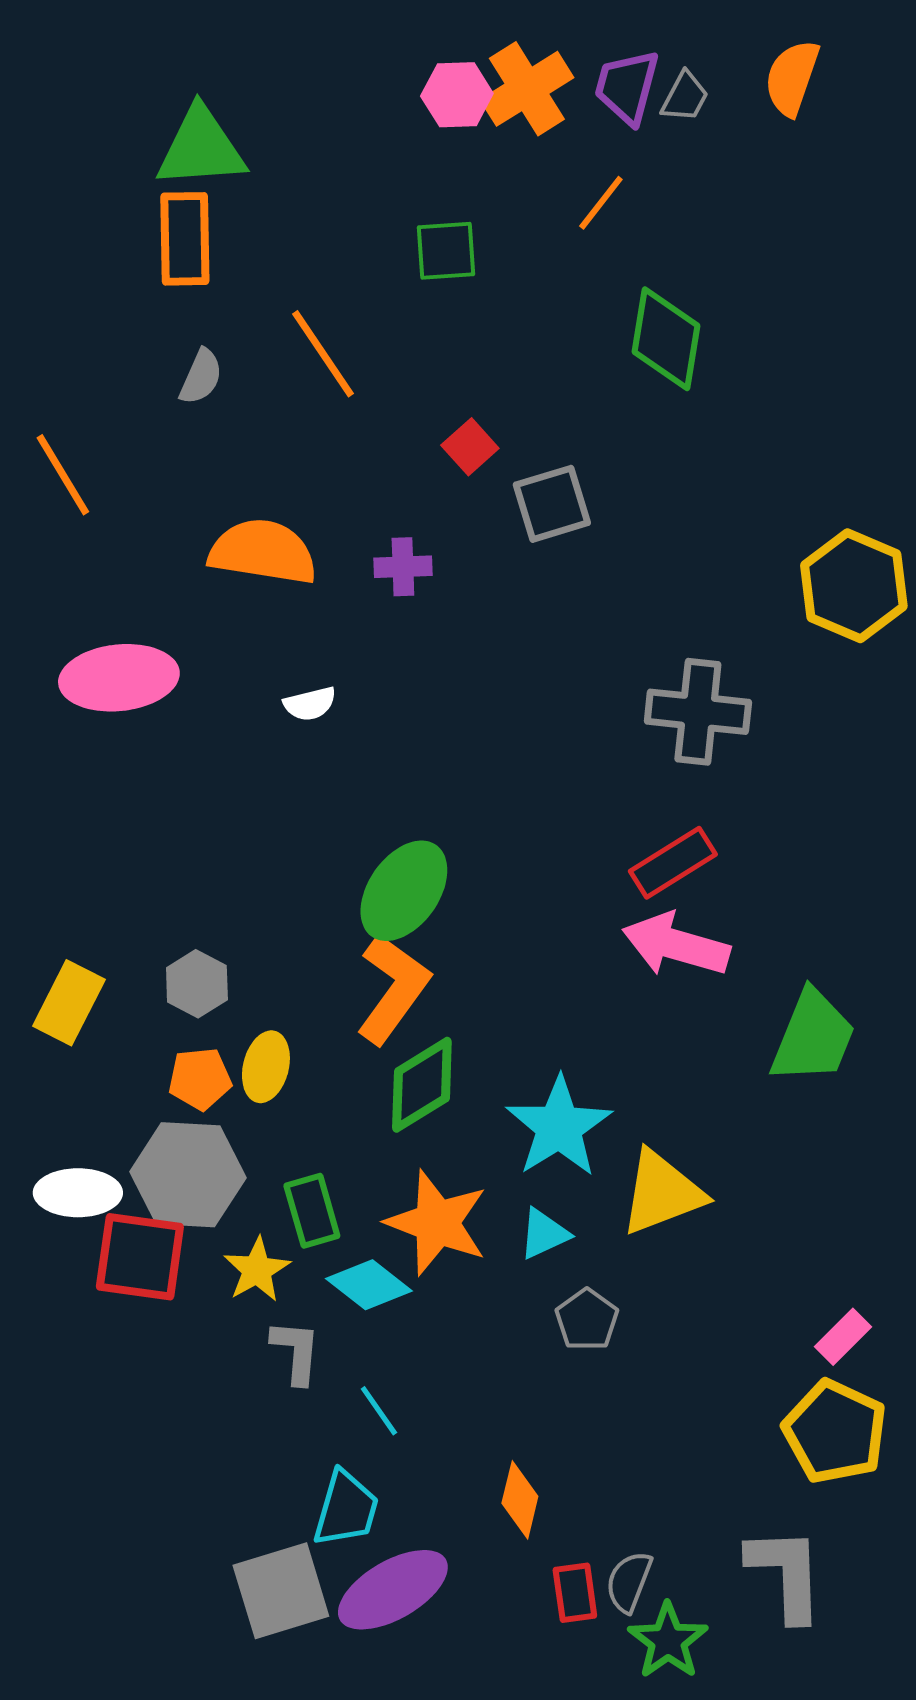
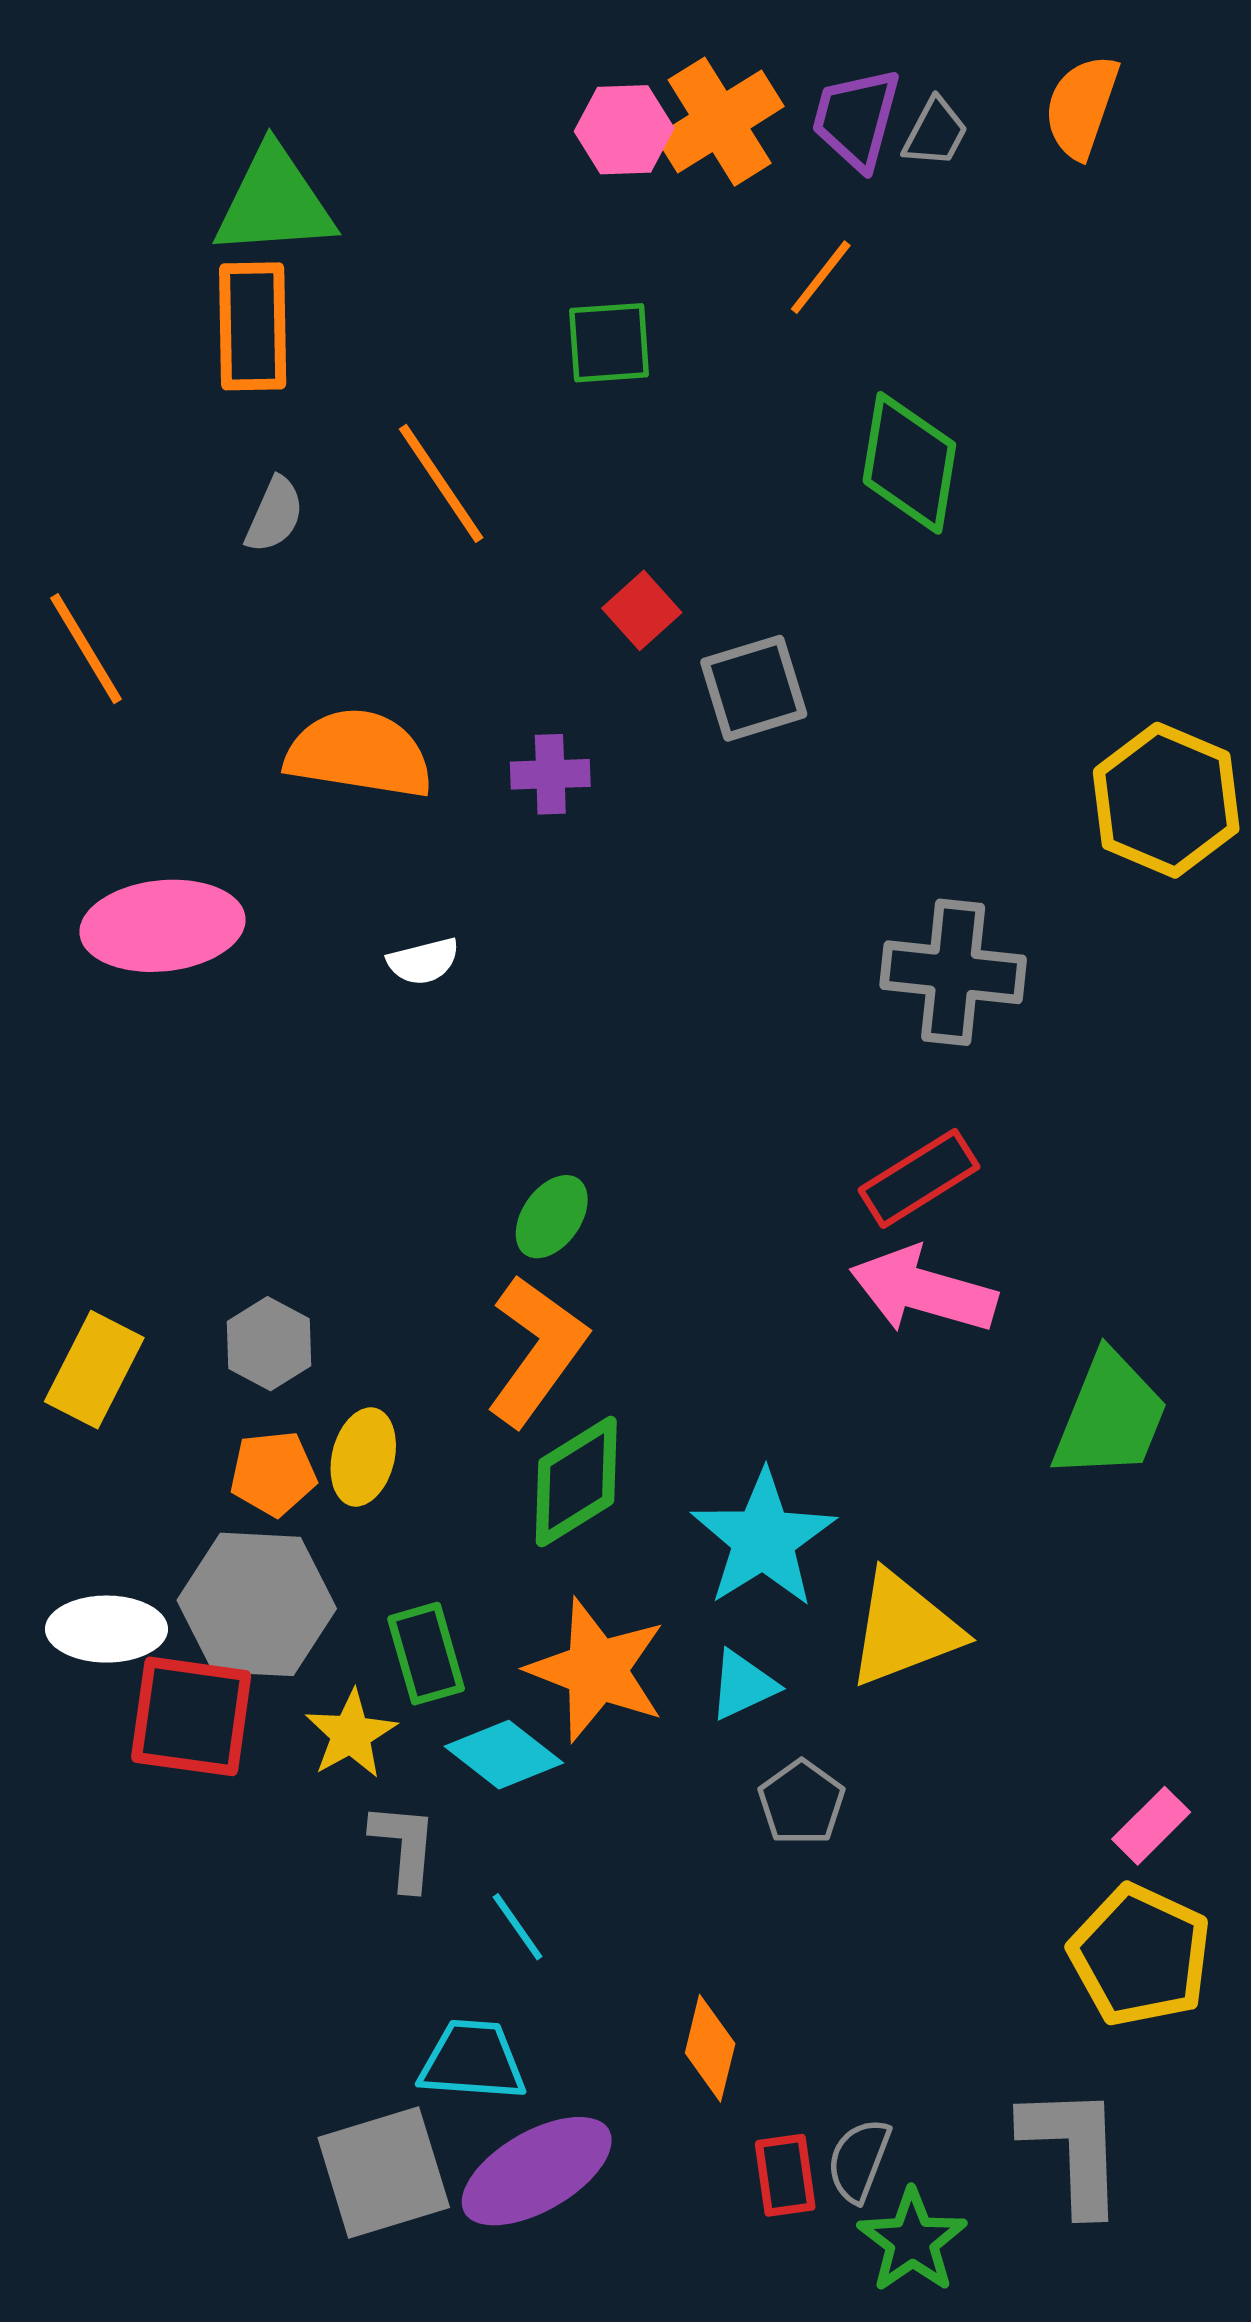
green ellipse: (404, 891) -> (552, 1217), size x0.6
cyan trapezoid: (346, 1509) -> (472, 2061), turned -102

